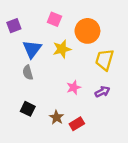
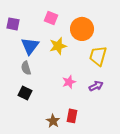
purple square: (14, 26) -> (13, 24), turned 32
black square: (28, 109) -> (25, 93), moved
brown star: (57, 117) -> (53, 121), moved
red rectangle: (77, 124) -> (72, 116), turned -48

